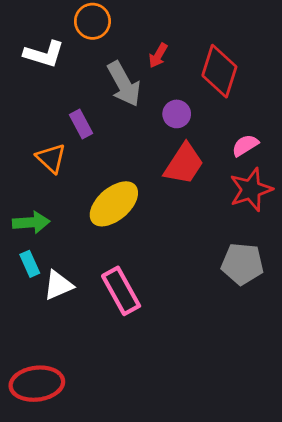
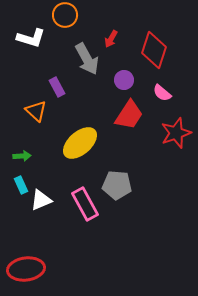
pink semicircle: (245, 145) -> (162, 93), moved, turned -108
green arrow: (31, 222) -> (22, 156), size x0.7
gray pentagon: (242, 264) -> (117, 185), moved

